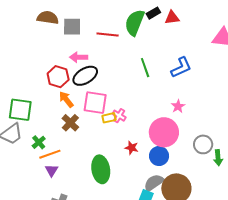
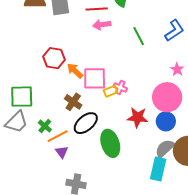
pink arrow: (79, 57) -> (102, 25), moved
black ellipse: (85, 76) -> (86, 123), moved
orange arrow: (66, 99) -> (75, 71), moved
red star: (132, 148) -> (137, 117), size x1.5

